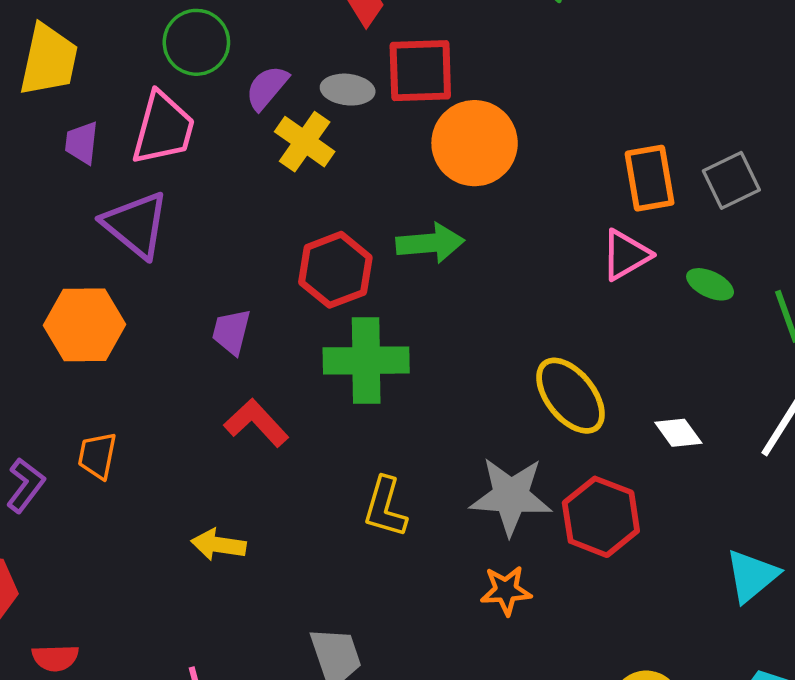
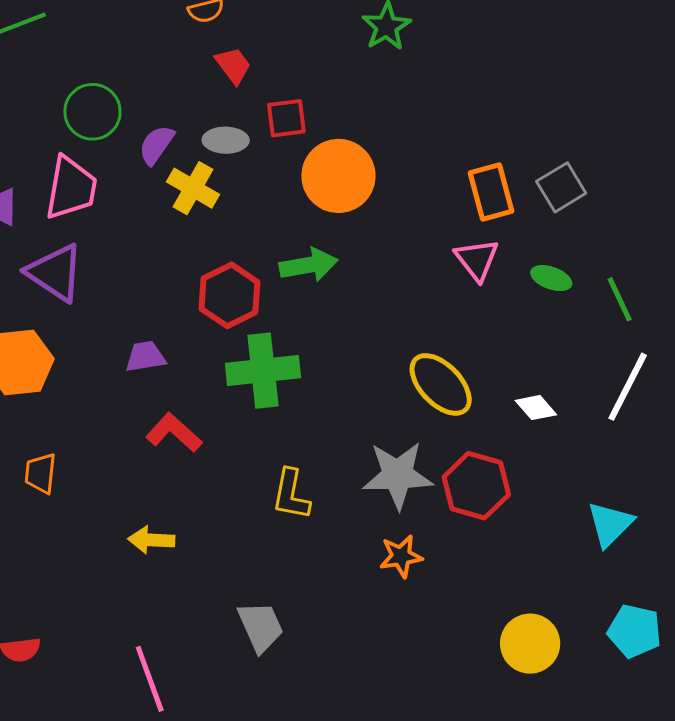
red square: (420, 71) -> (286, 118), size x0.7
pink triangle: (626, 255) -> (477, 260), turned -33
purple trapezoid: (231, 332) -> (145, 357), turned 72

